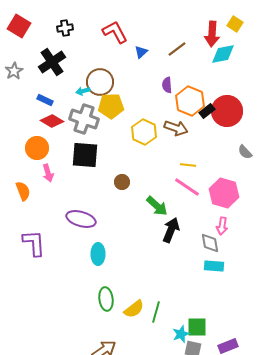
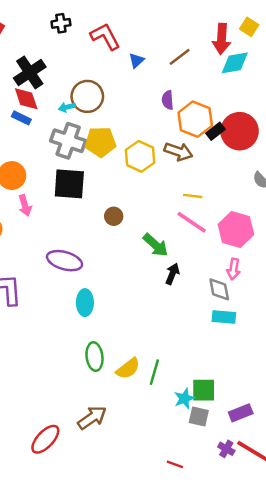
black cross: (65, 28) -> (61, 23), moved
yellow pentagon: (111, 106) -> (100, 142), moved
red diamond: (52, 121) -> (26, 99), moved, turned 40
black arrow: (171, 230) -> (172, 274), size x0.7

